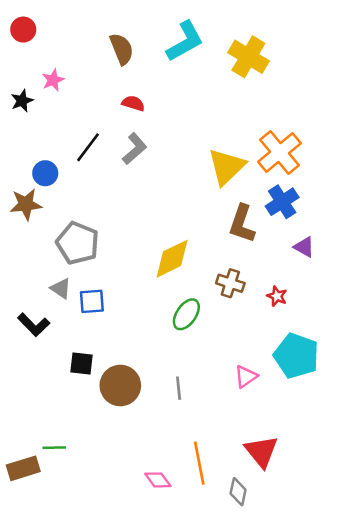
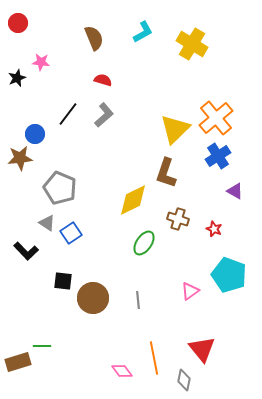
cyan L-shape: (185, 41) -> (143, 32), size x0.7
pink star: (53, 80) -> (41, 62), turned 30
brown L-shape: (242, 224) -> (166, 173), moved
blue square: (92, 301) -> (71, 233), turned -30

